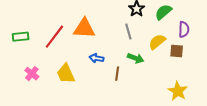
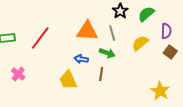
orange triangle: (84, 28) -> (87, 31), moved
brown square: (177, 51) -> (170, 52), moved, turned 32
green arrow: (136, 58) -> (107, 53), moved
yellow trapezoid: (66, 74) -> (68, 80), moved

